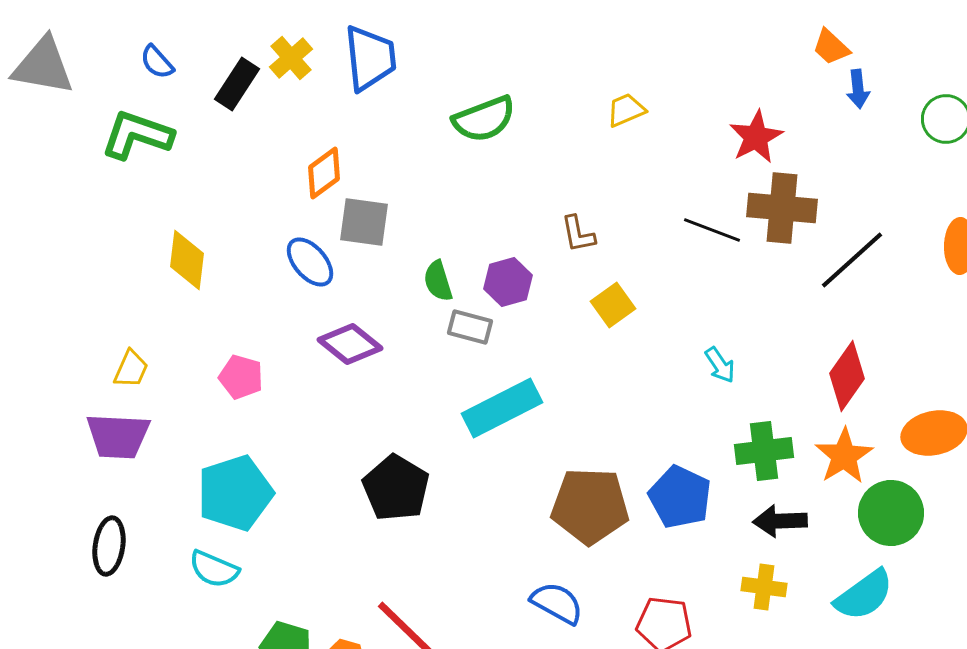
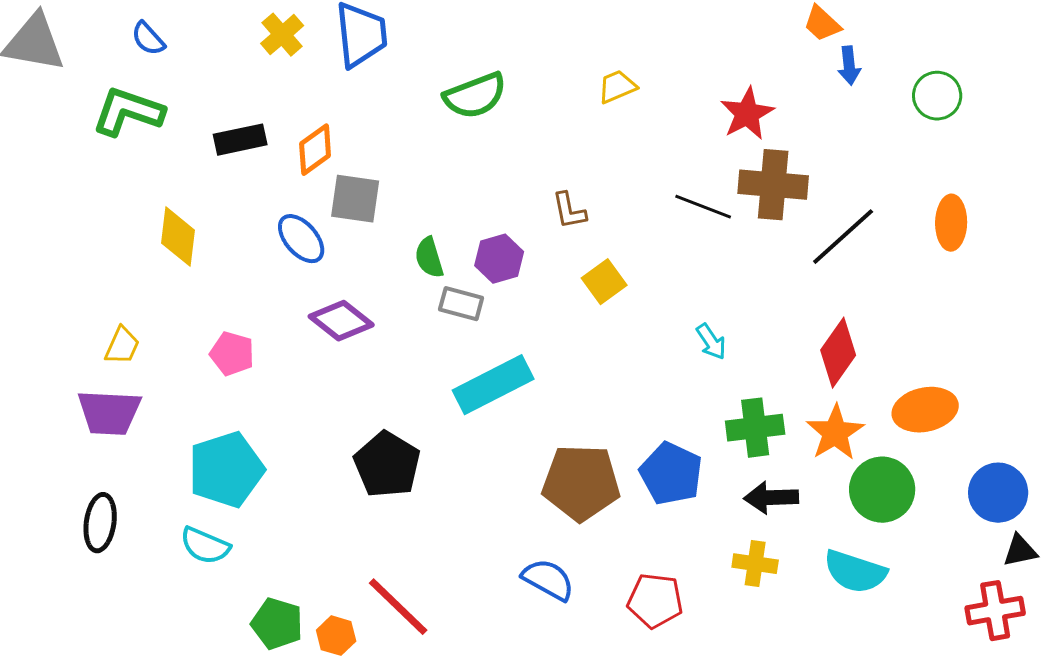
black rectangle: (237, 84) -> (240, 140), moved, turned 45
cyan semicircle: (864, 595) -> (855, 572), turned 54

